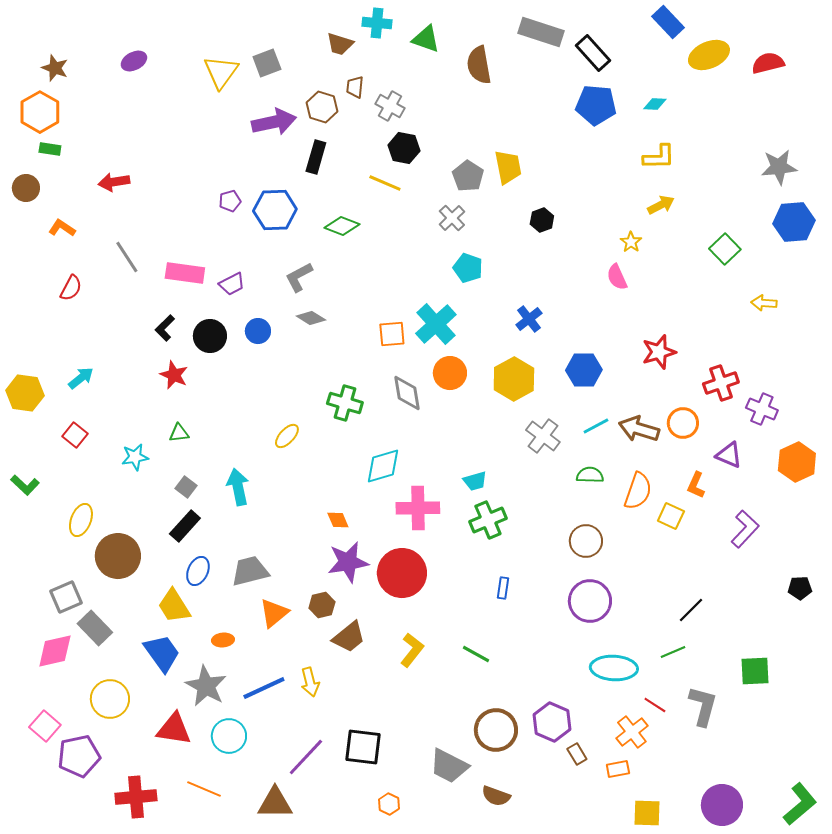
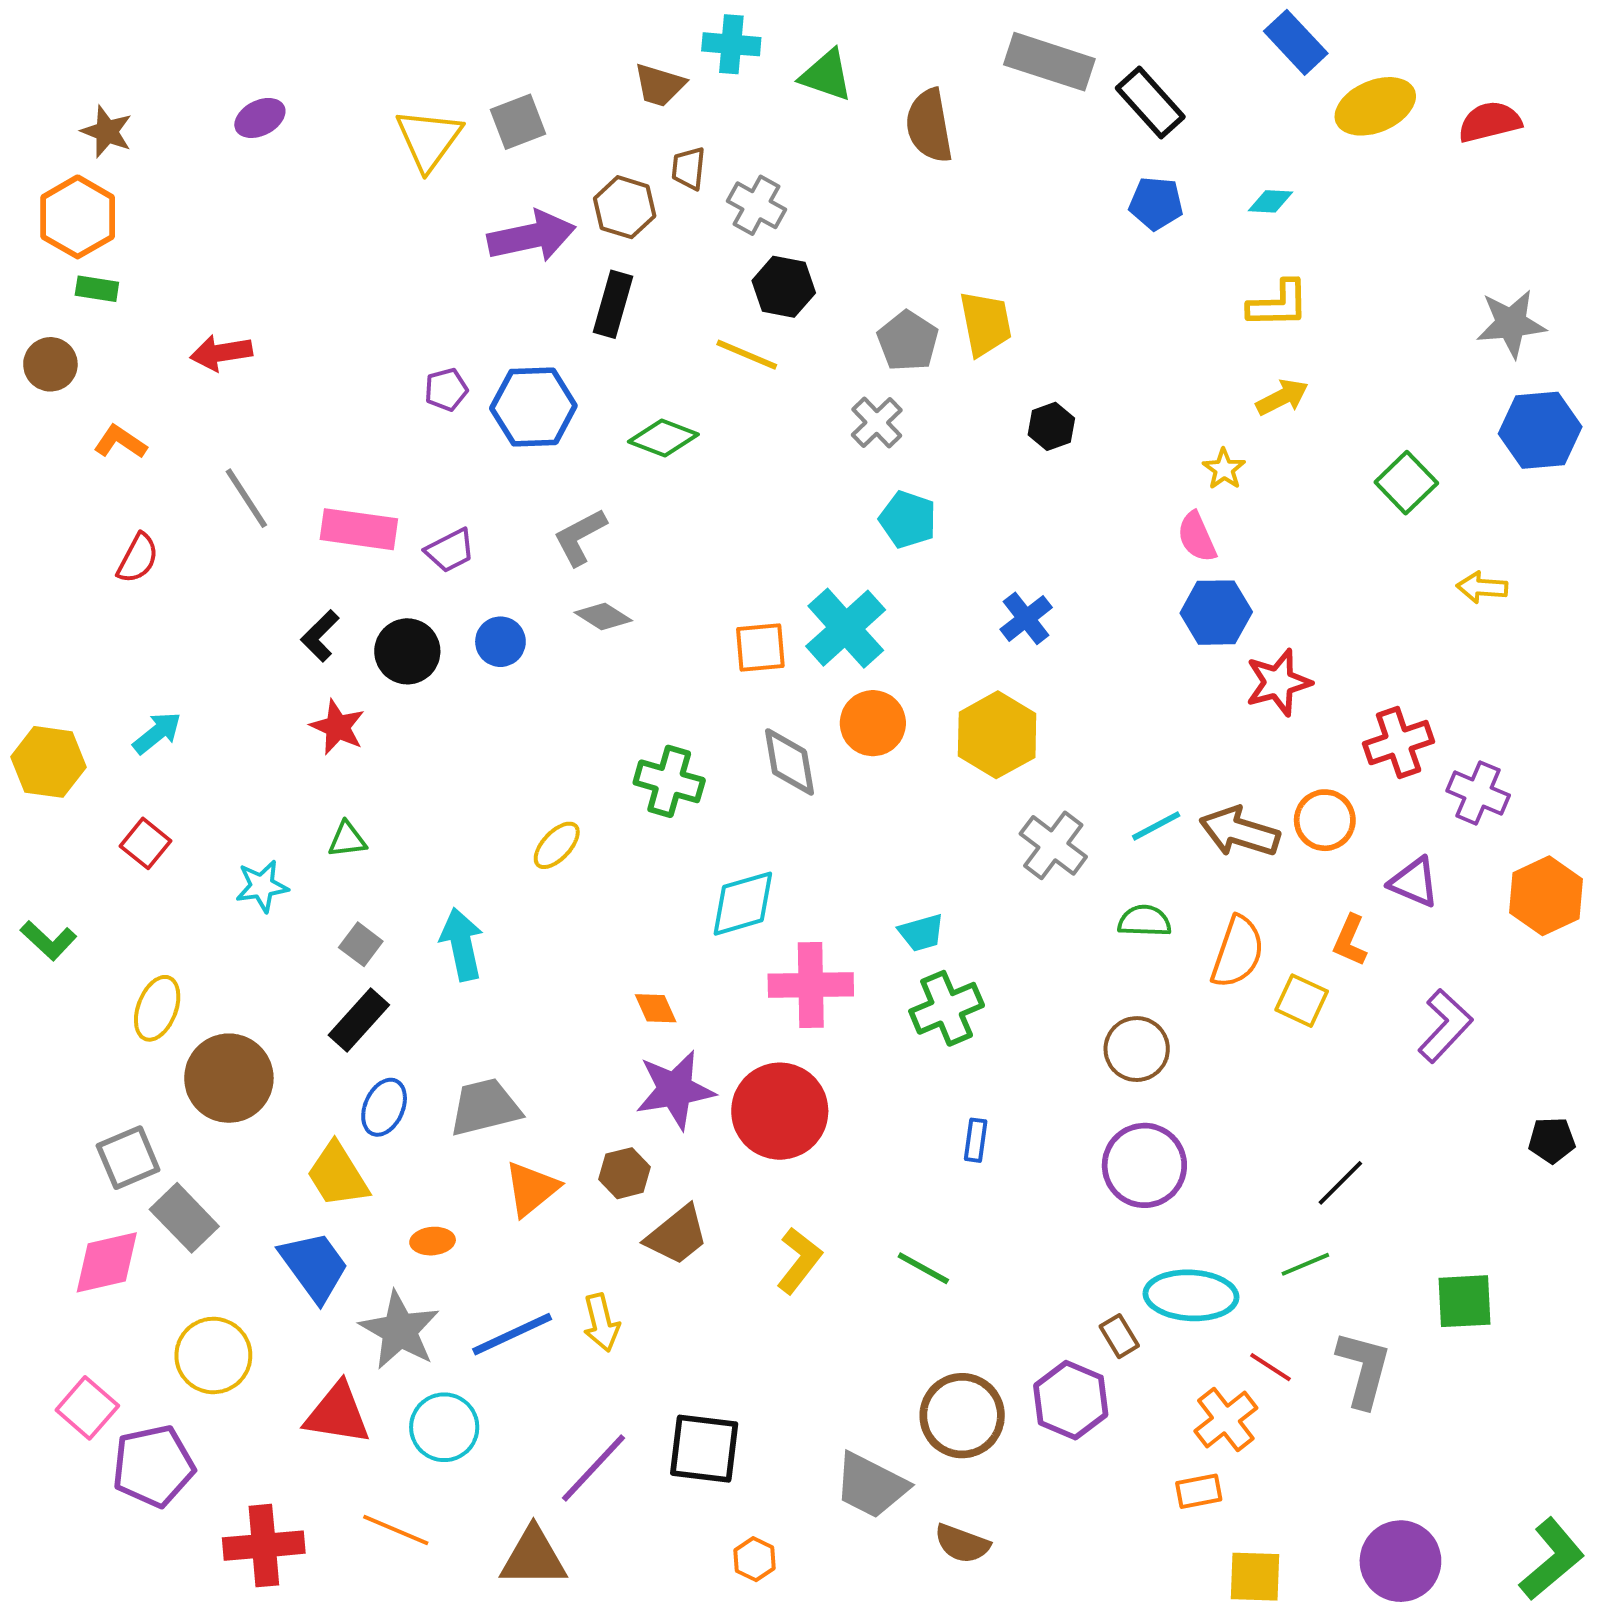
blue pentagon: (596, 105) -> (1156, 203), size x0.7
blue hexagon: (584, 370) -> (1216, 613), moved
brown rectangle: (577, 754) -> (1119, 1336), moved

